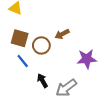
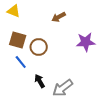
brown arrow: (62, 34) -> (59, 17), moved
purple star: (87, 59) -> (86, 42), moved

